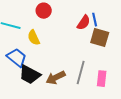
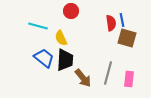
red semicircle: (84, 23) -> (111, 23), turned -42
black trapezoid: (30, 75) -> (65, 60), moved, turned -115
brown arrow: (56, 78) -> (83, 78), turned -102

